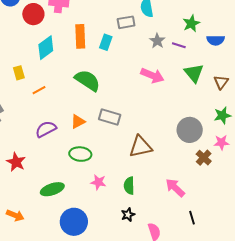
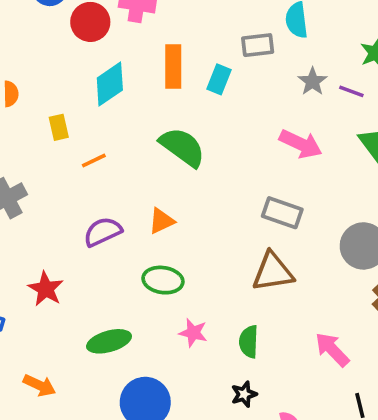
gray rectangle: (110, 117) -> (282, 213), moved

